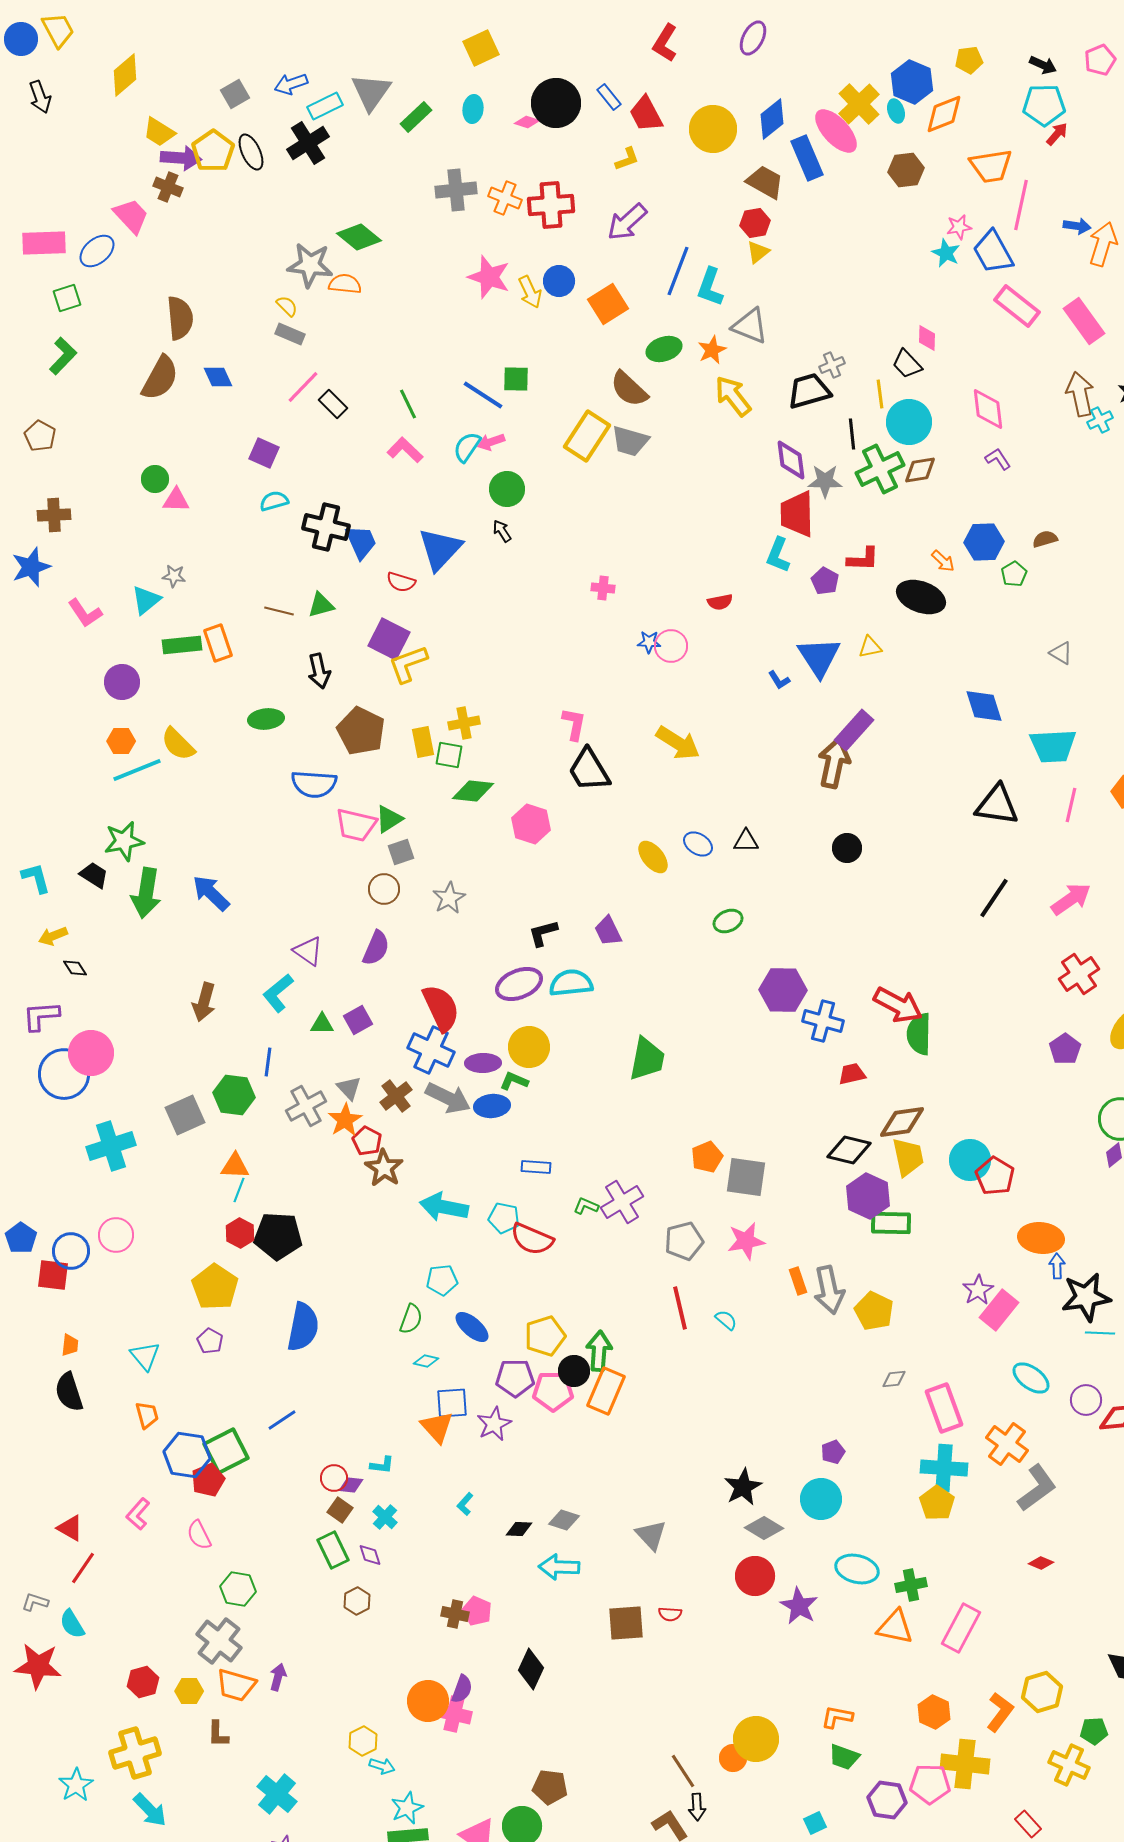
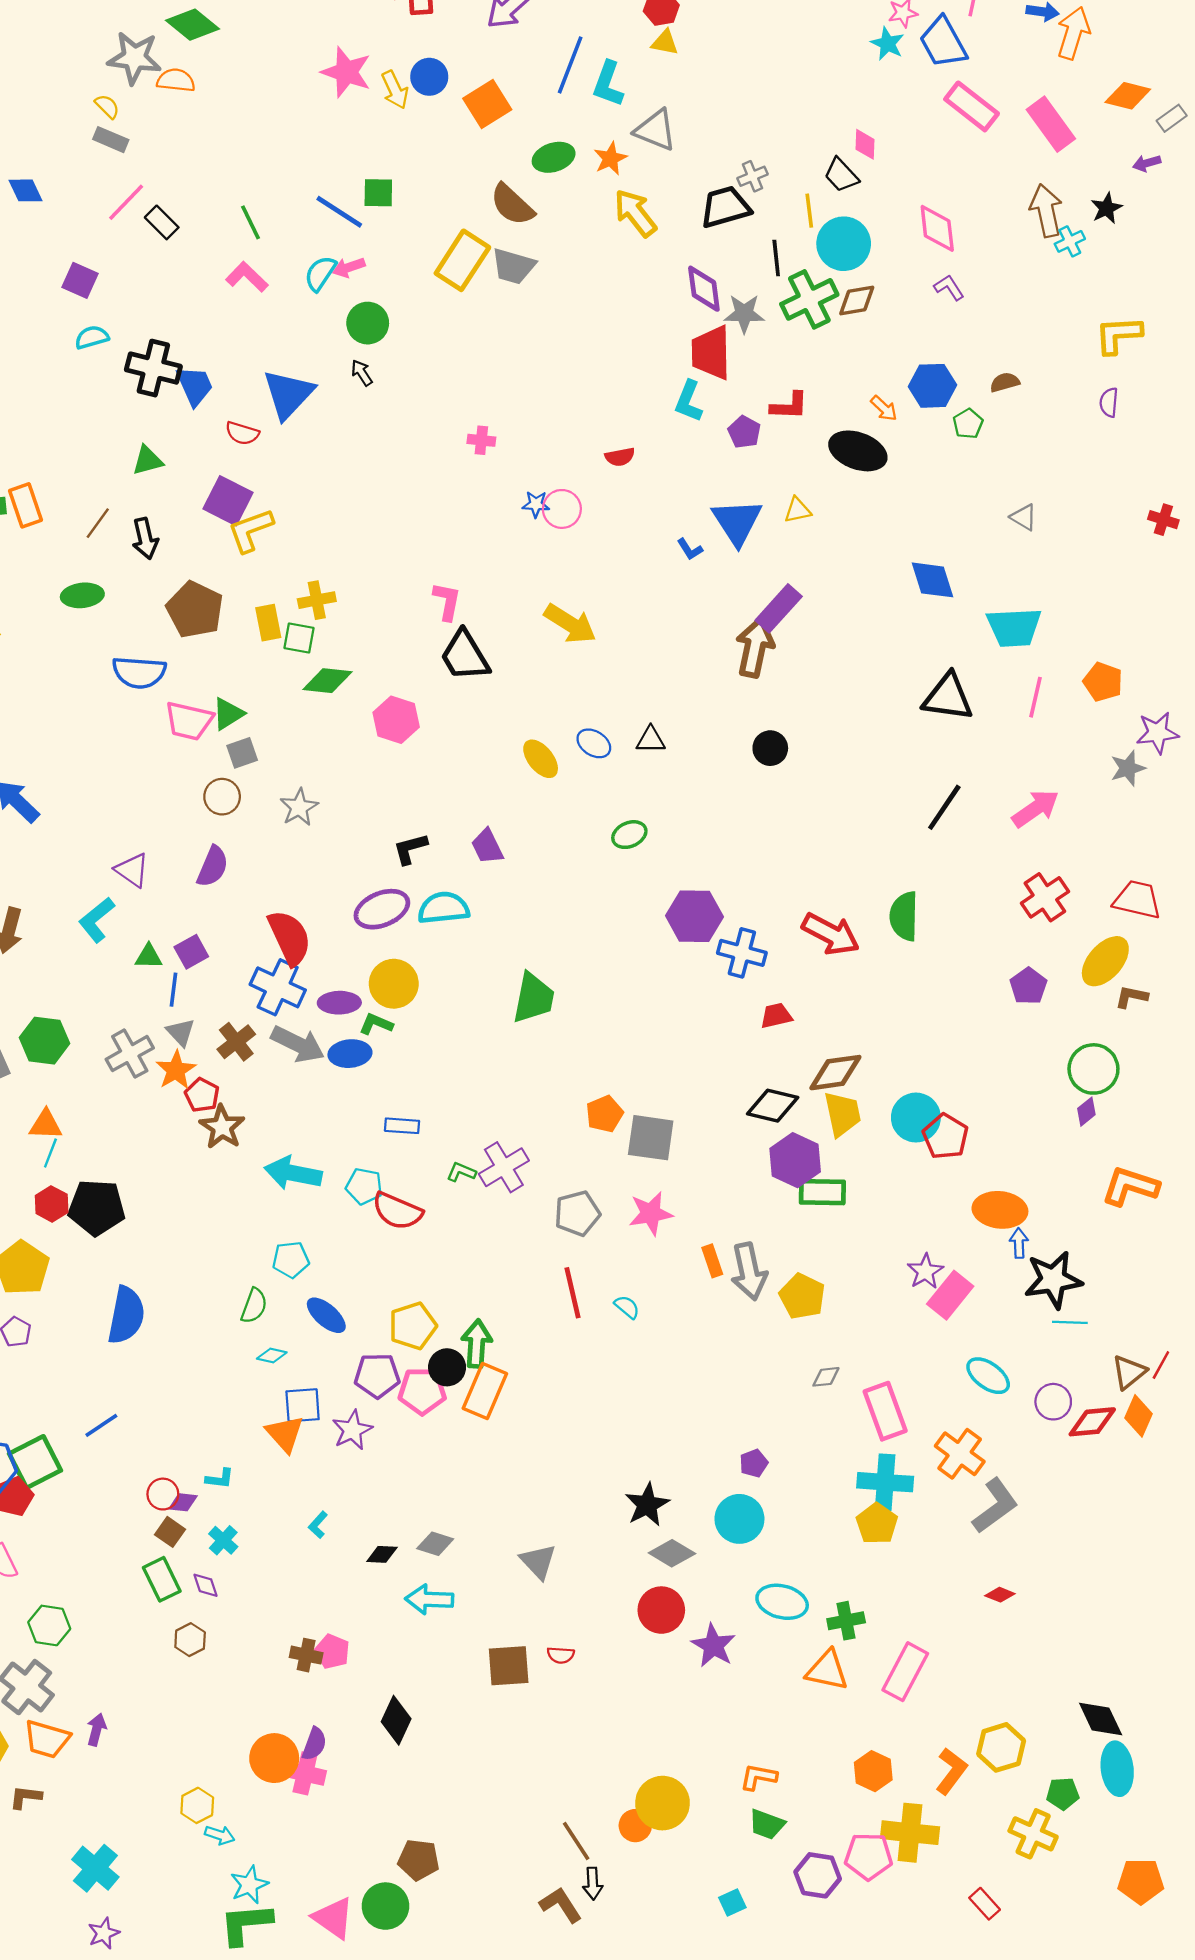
yellow triangle: (758, 252) -> (665, 42), turned 50
brown line: (279, 611) -> (98, 523), moved, turned -68
green semicircle: (919, 1034) -> (904, 916), moved
blue line: (268, 1062) -> (174, 990), moved
brown L-shape: (218, 1734) -> (26, 1797), turned 96

